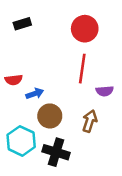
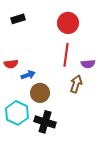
purple semicircle: (105, 91) -> (88, 64), moved
brown arrow: (90, 121) -> (76, 84), moved

